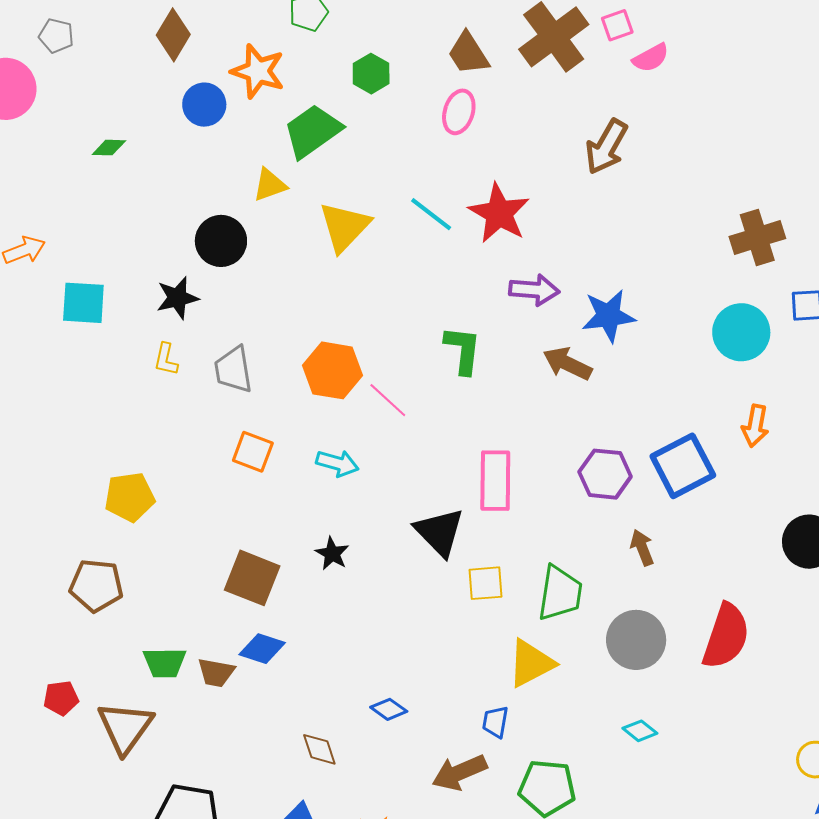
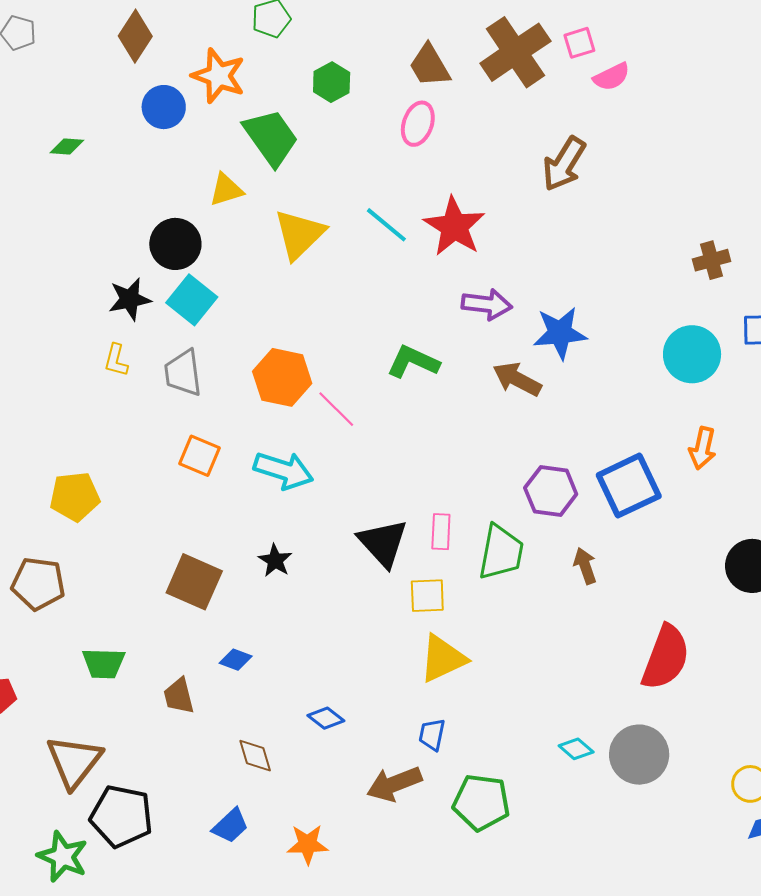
green trapezoid: (312, 131) -> (271, 137), turned 88
brown cross: (757, 237) -> (712, 260), size x0.7
cyan square: (83, 303) -> (192, 300), moved, turned 33
green L-shape: (463, 350) -> (413, 362), turned -74
cyan arrow: (337, 463) -> (284, 470), size x1.4
pink rectangle: (495, 481) -> (441, 532), moved, size x0.6
green trapezoid: (560, 593) -> (501, 552), moved
gray circle: (636, 640) -> (639, 755), moved
blue diamond: (262, 649) -> (236, 660), moved, size x0.7
yellow triangle: (531, 663) -> (443, 659), moved
brown trapezoid: (216, 673) -> (179, 696), moved, turned 63
brown triangle: (125, 727) -> (74, 761), moved

